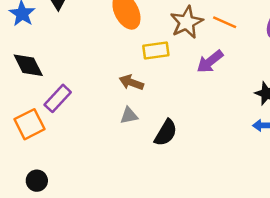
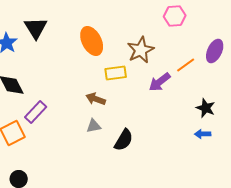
orange line: (225, 22) -> (186, 65), moved, turned -60

